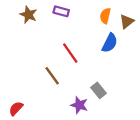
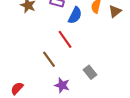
blue semicircle: (110, 43) -> (75, 15), moved
purple star: (79, 105) -> (62, 85), moved

